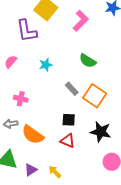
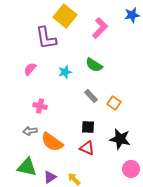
green semicircle: (88, 61) -> (94, 65), moved
orange square: (95, 96) -> (114, 103), size x0.6

